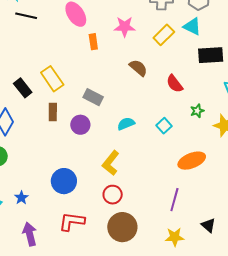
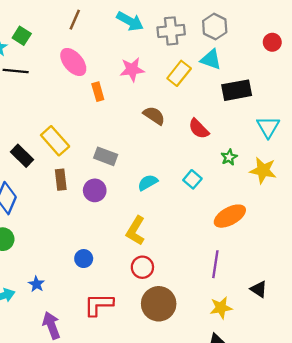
blue circle: (64, 181) -> (84, 259), size x0.6

